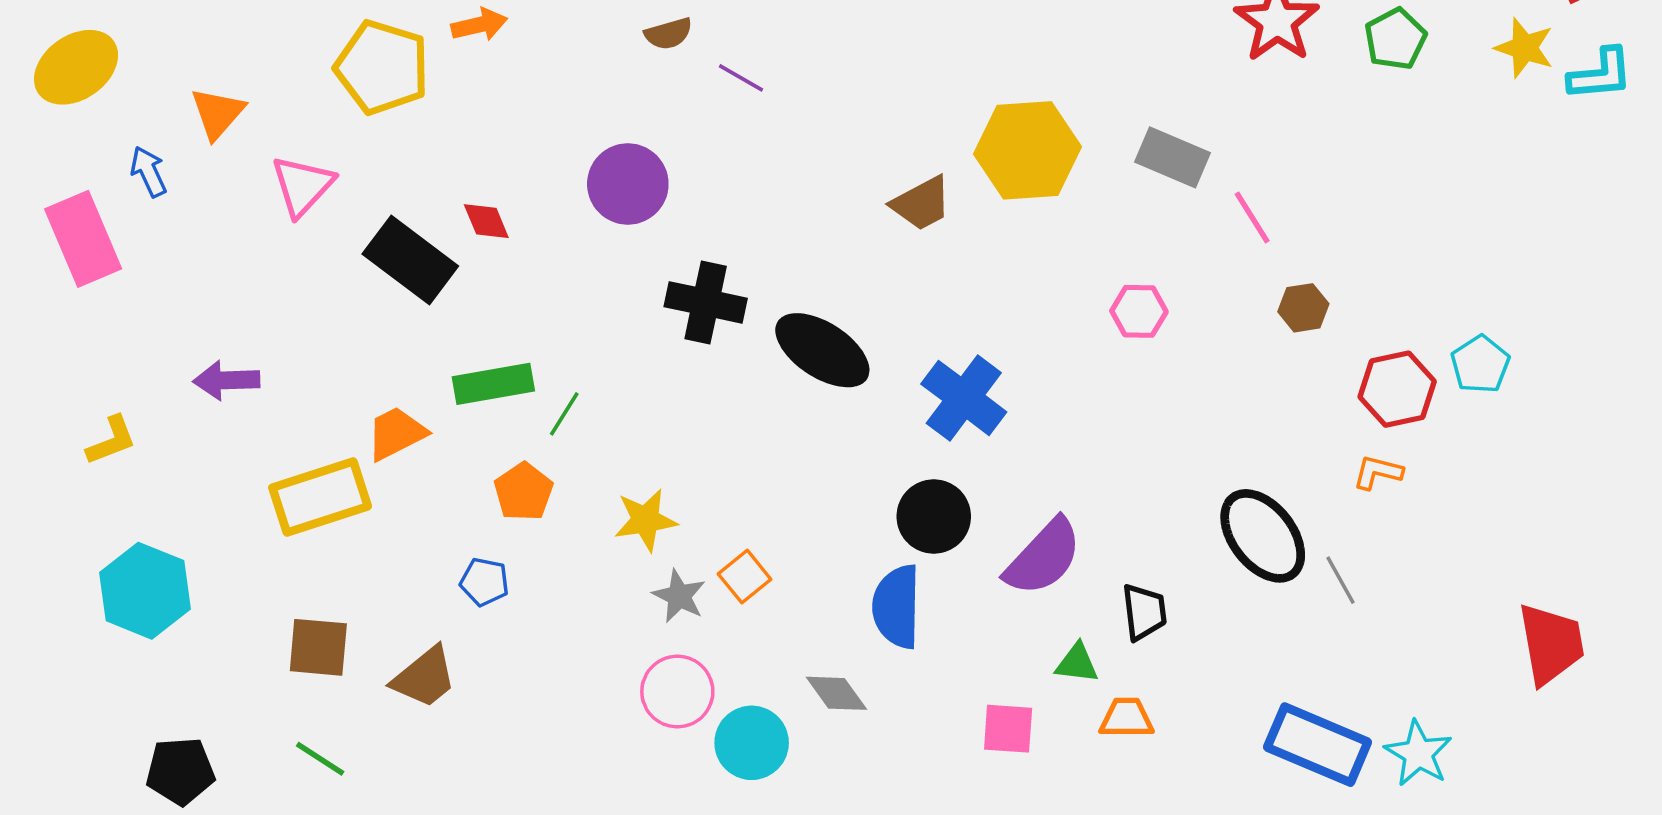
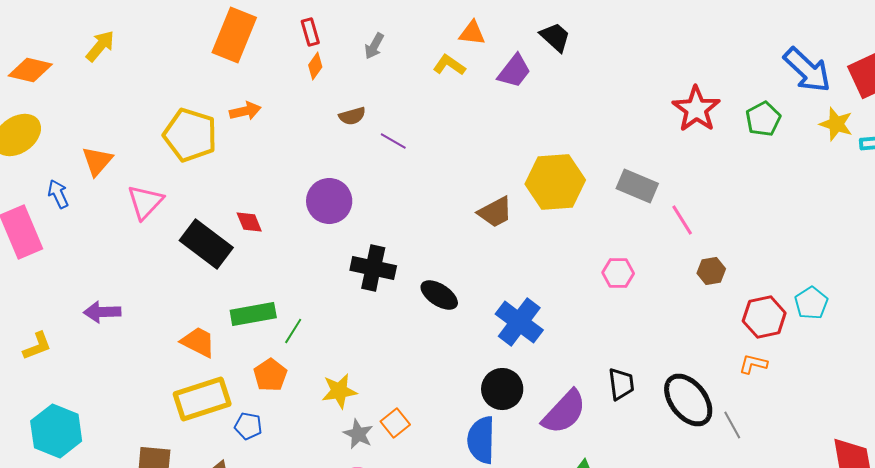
black ellipse: (822, 350) -> (439, 295), size x0.7
orange trapezoid: (396, 433) -> (198, 342), turned 54
yellow rectangle: (320, 497) -> (202, 399), moved
black trapezoid: (1144, 612) -> (621, 384), moved

